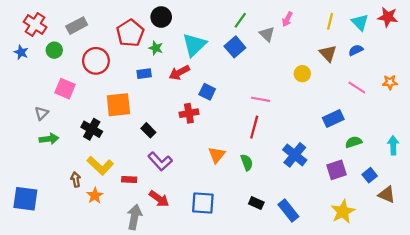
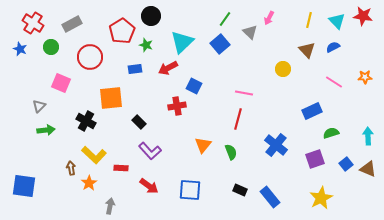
brown triangle: (387, 194) -> (368, 169), moved
gray arrow: (134, 217) -> (110, 206), moved, size x0.7

